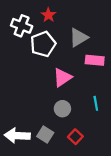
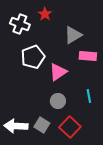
white pentagon: (43, 44) -> (33, 57), moved
red square: (75, 137) -> (70, 127), size x1.5

